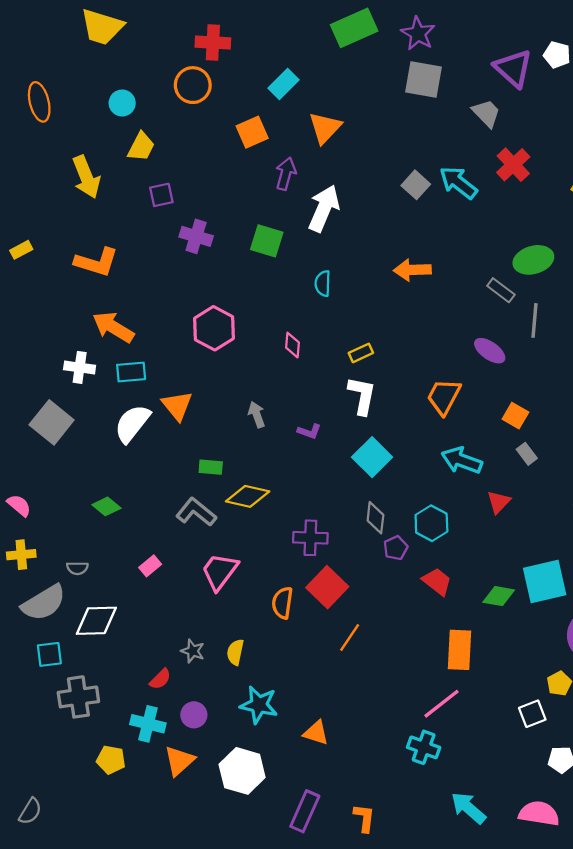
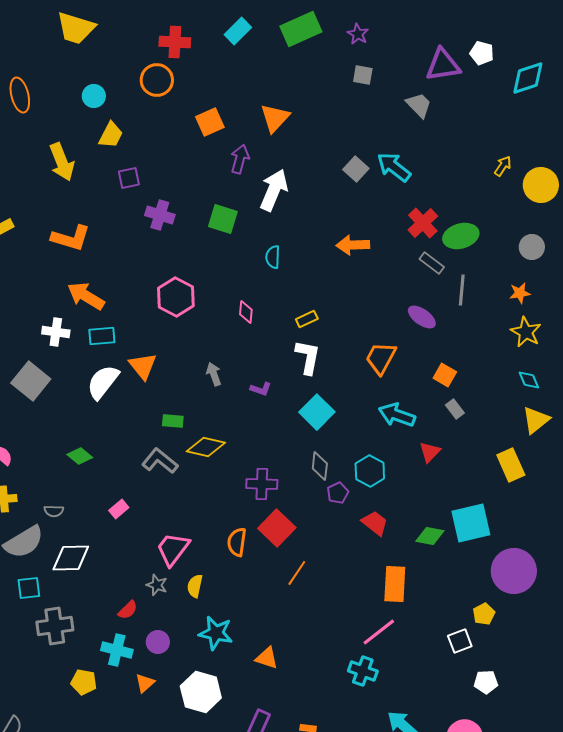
purple star: (418, 34) -> (358, 34), size x0.7
purple triangle: (513, 68) -> (443, 65), turned -51
gray square: (424, 79) -> (363, 75), size x0.6
cyan rectangle: (284, 84) -> (238, 31), moved
red cross: (513, 165) -> (423, 223), moved
pink trapezoid: (220, 571) -> (173, 549), moved
orange triangle: (179, 761) -> (145, 683), size x0.7

